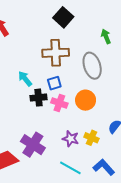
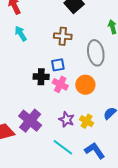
brown cross: (56, 53) -> (63, 36), size x0.7
cyan arrow: (25, 79) -> (21, 34), moved

